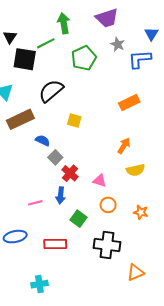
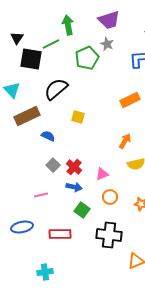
gray star: (118, 44) -> (107, 44), moved
gray square: (55, 157) -> (53, 165), moved
pink triangle: (100, 181) -> (102, 174), turned -40
blue arrow: (61, 195) -> (74, 187), moved, turned -84

